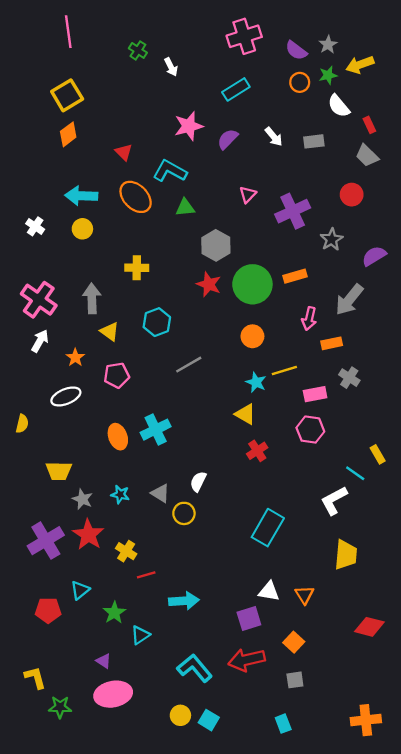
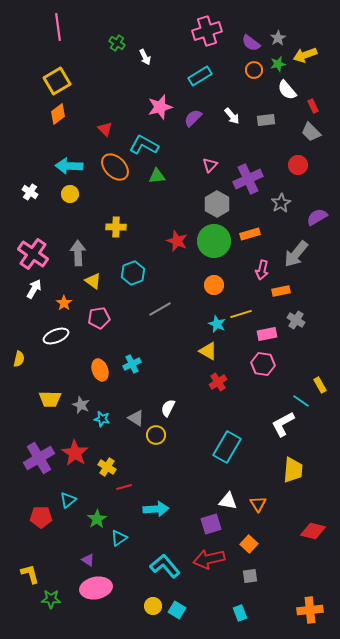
gray hexagon: (216, 245) -> (217, 204), moved
cyan cross: (156, 430) -> (132, 364), size x0.7
gray star: (82, 499) -> (81, 405), moved

